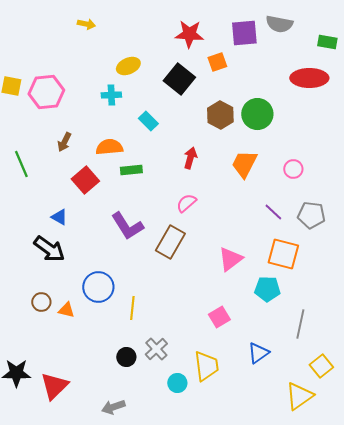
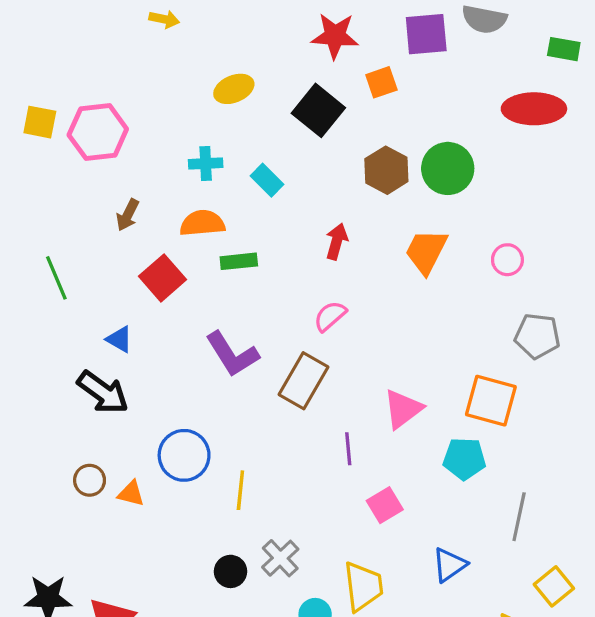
cyan cross: (111, 95) -> (206, 164), moved
green line: (21, 164) -> (56, 278), moved
purple line: (273, 212) -> (348, 449), moved, turned 42

